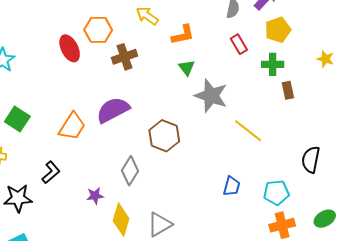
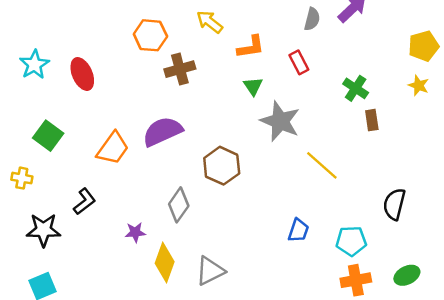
yellow pentagon: (278, 30) -> (424, 46), moved
red rectangle: (239, 44) -> (299, 62), moved
red ellipse: (70, 48) -> (82, 74), moved
green cross: (273, 64) -> (356, 88), turned 30

